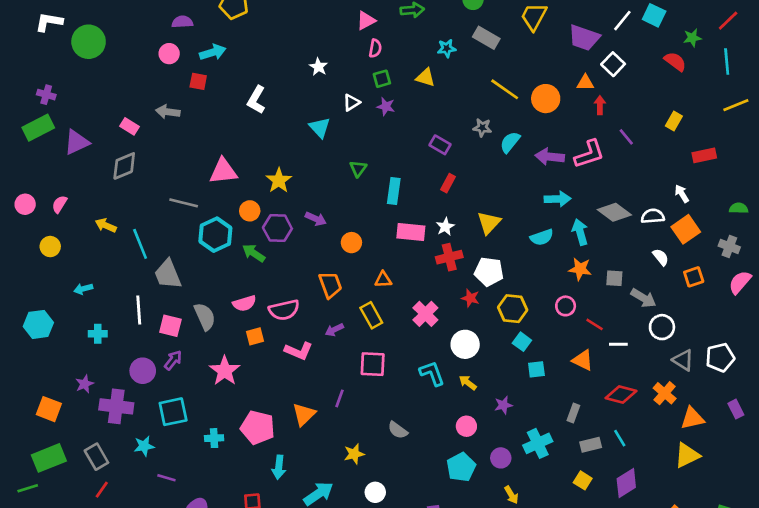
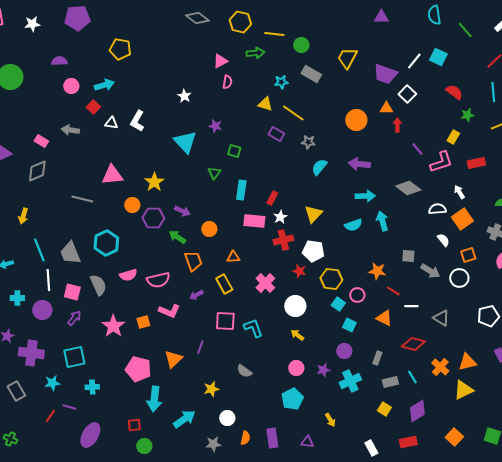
purple semicircle: (182, 22) -> (59, 61), moved
green star: (692, 38) -> (467, 115), moved
green square: (382, 79) -> (234, 151), moved, turned 32
red square: (198, 81) -> (93, 107), turned 32
yellow line: (505, 89) -> (293, 113), moved
white triangle: (351, 102) -> (111, 123), moved, turned 40
purple star: (386, 106) -> (215, 126), moved
cyan triangle: (320, 128) -> (185, 142), size x1.4
cyan semicircle: (510, 142) -> (319, 167), moved
purple rectangle: (440, 145) -> (276, 134), moved
pink L-shape: (589, 154) -> (441, 162), moved
red rectangle: (448, 183) -> (272, 198), moved
gray diamond: (614, 212) -> (408, 188), moved
yellow arrow: (106, 225) -> (23, 216), turned -98
cyan hexagon: (215, 235) -> (106, 243), moved
cyan line: (140, 244) -> (39, 250), moved
green arrow: (254, 253) -> (177, 237), moved
orange star: (580, 269) -> (377, 271), moved
pink circle: (566, 306) -> (357, 295), moved
white circle: (662, 327) -> (459, 278), moved
orange square: (255, 336) -> (143, 322), moved
gray triangle: (683, 360) -> (441, 318), moved
cyan square: (536, 369) -> (349, 325), turned 32
purple circle: (143, 371) -> (42, 310), moved
cyan L-shape: (432, 373) -> (253, 328), moved
orange cross: (665, 393) -> (440, 367), moved
purple star: (503, 405) -> (323, 370), moved
cyan cross: (214, 438) -> (92, 387), moved
purple circle: (501, 458) -> (344, 351), moved
cyan arrow: (279, 467) -> (154, 399), size x1.4
red line: (102, 490) -> (50, 416), moved

